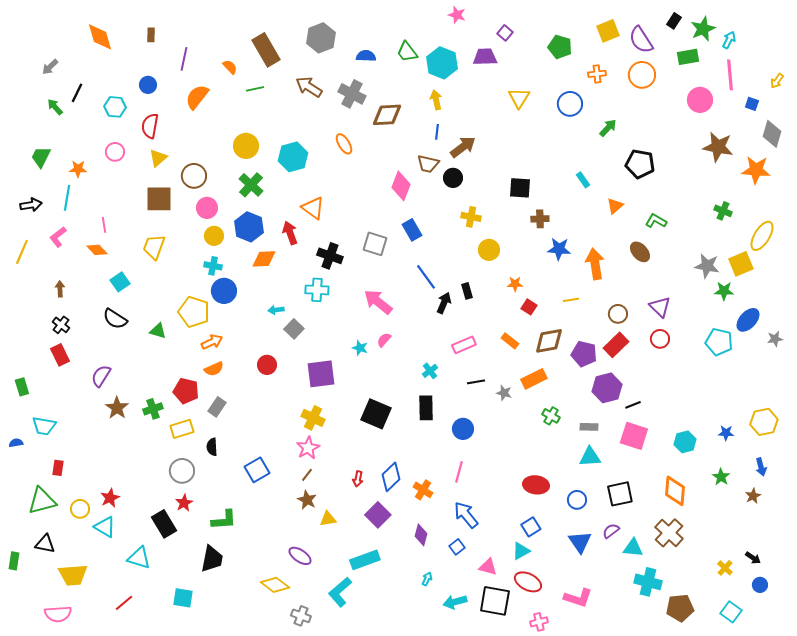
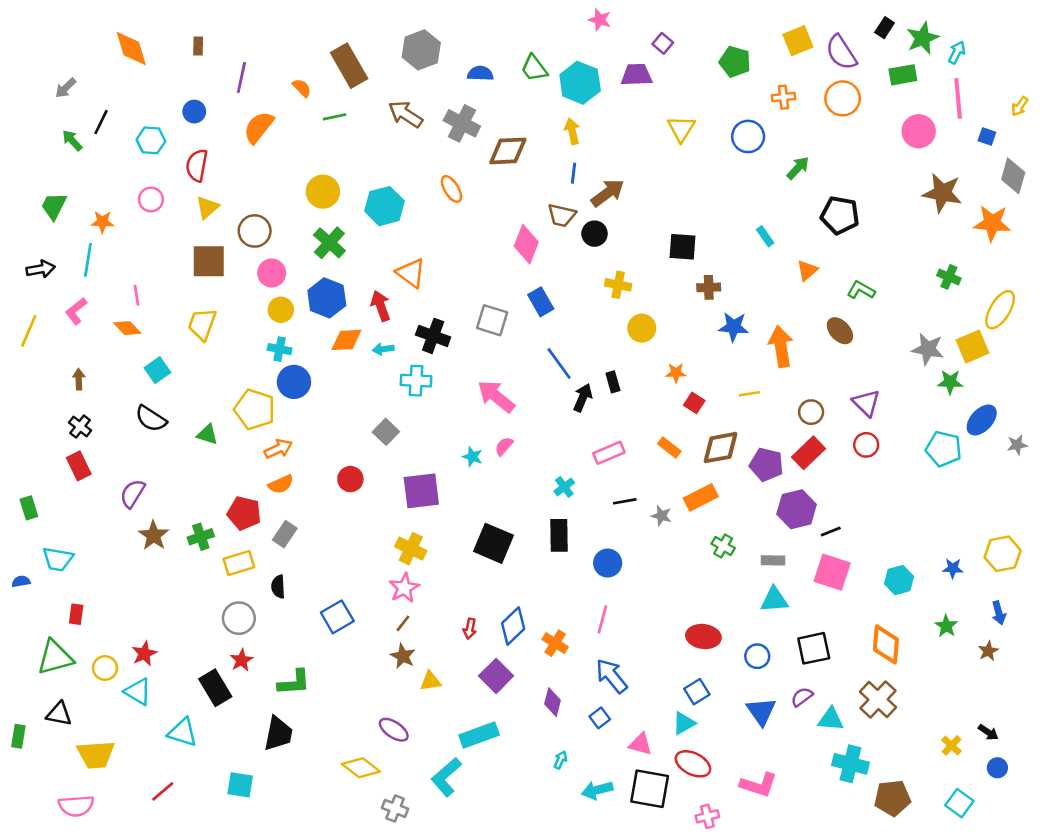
cyan arrow: (276, 310) -> (383, 349), moved

